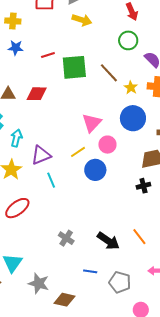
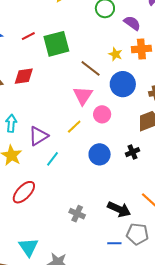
brown line: (109, 73) -> (91, 68), moved
blue circle: (95, 170) -> (100, 154), moved
cyan line: (51, 180) -> (53, 159), turned 70
black cross: (143, 186) -> (132, 152), moved
blue line: (90, 271) -> (114, 243), moved
gray pentagon: (120, 282) -> (137, 234), moved

